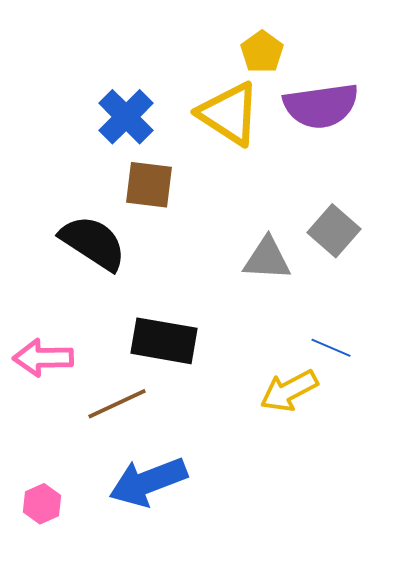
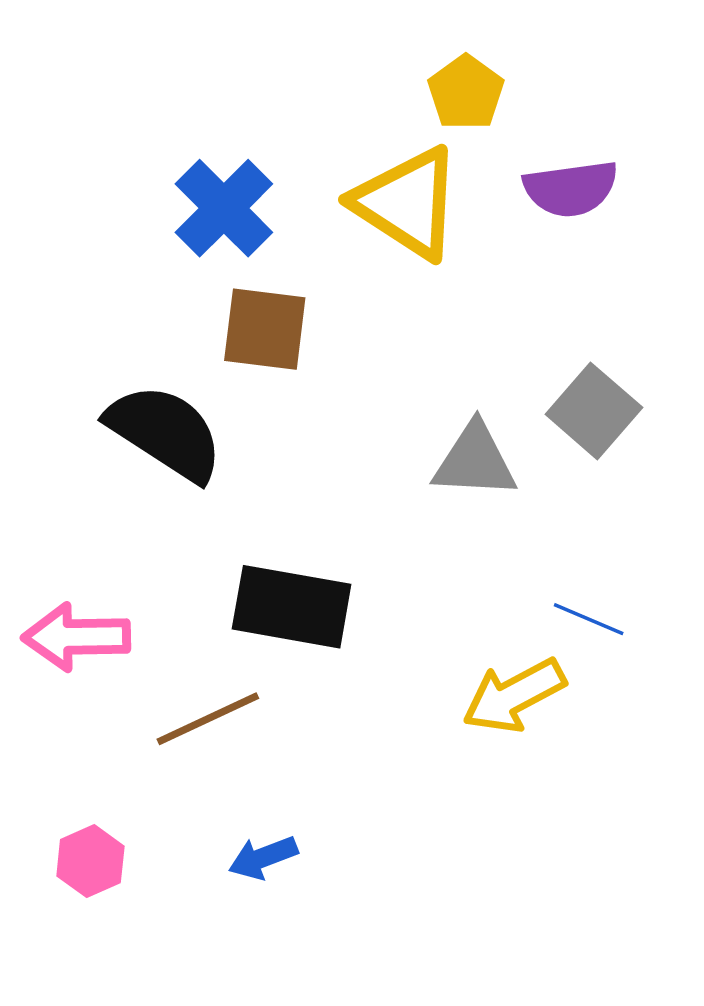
purple semicircle: (321, 106) -> (571, 189), size x0.7
blue arrow: (148, 482) -> (263, 858), size x0.5
pink hexagon: (42, 504) -> (90, 861), moved

